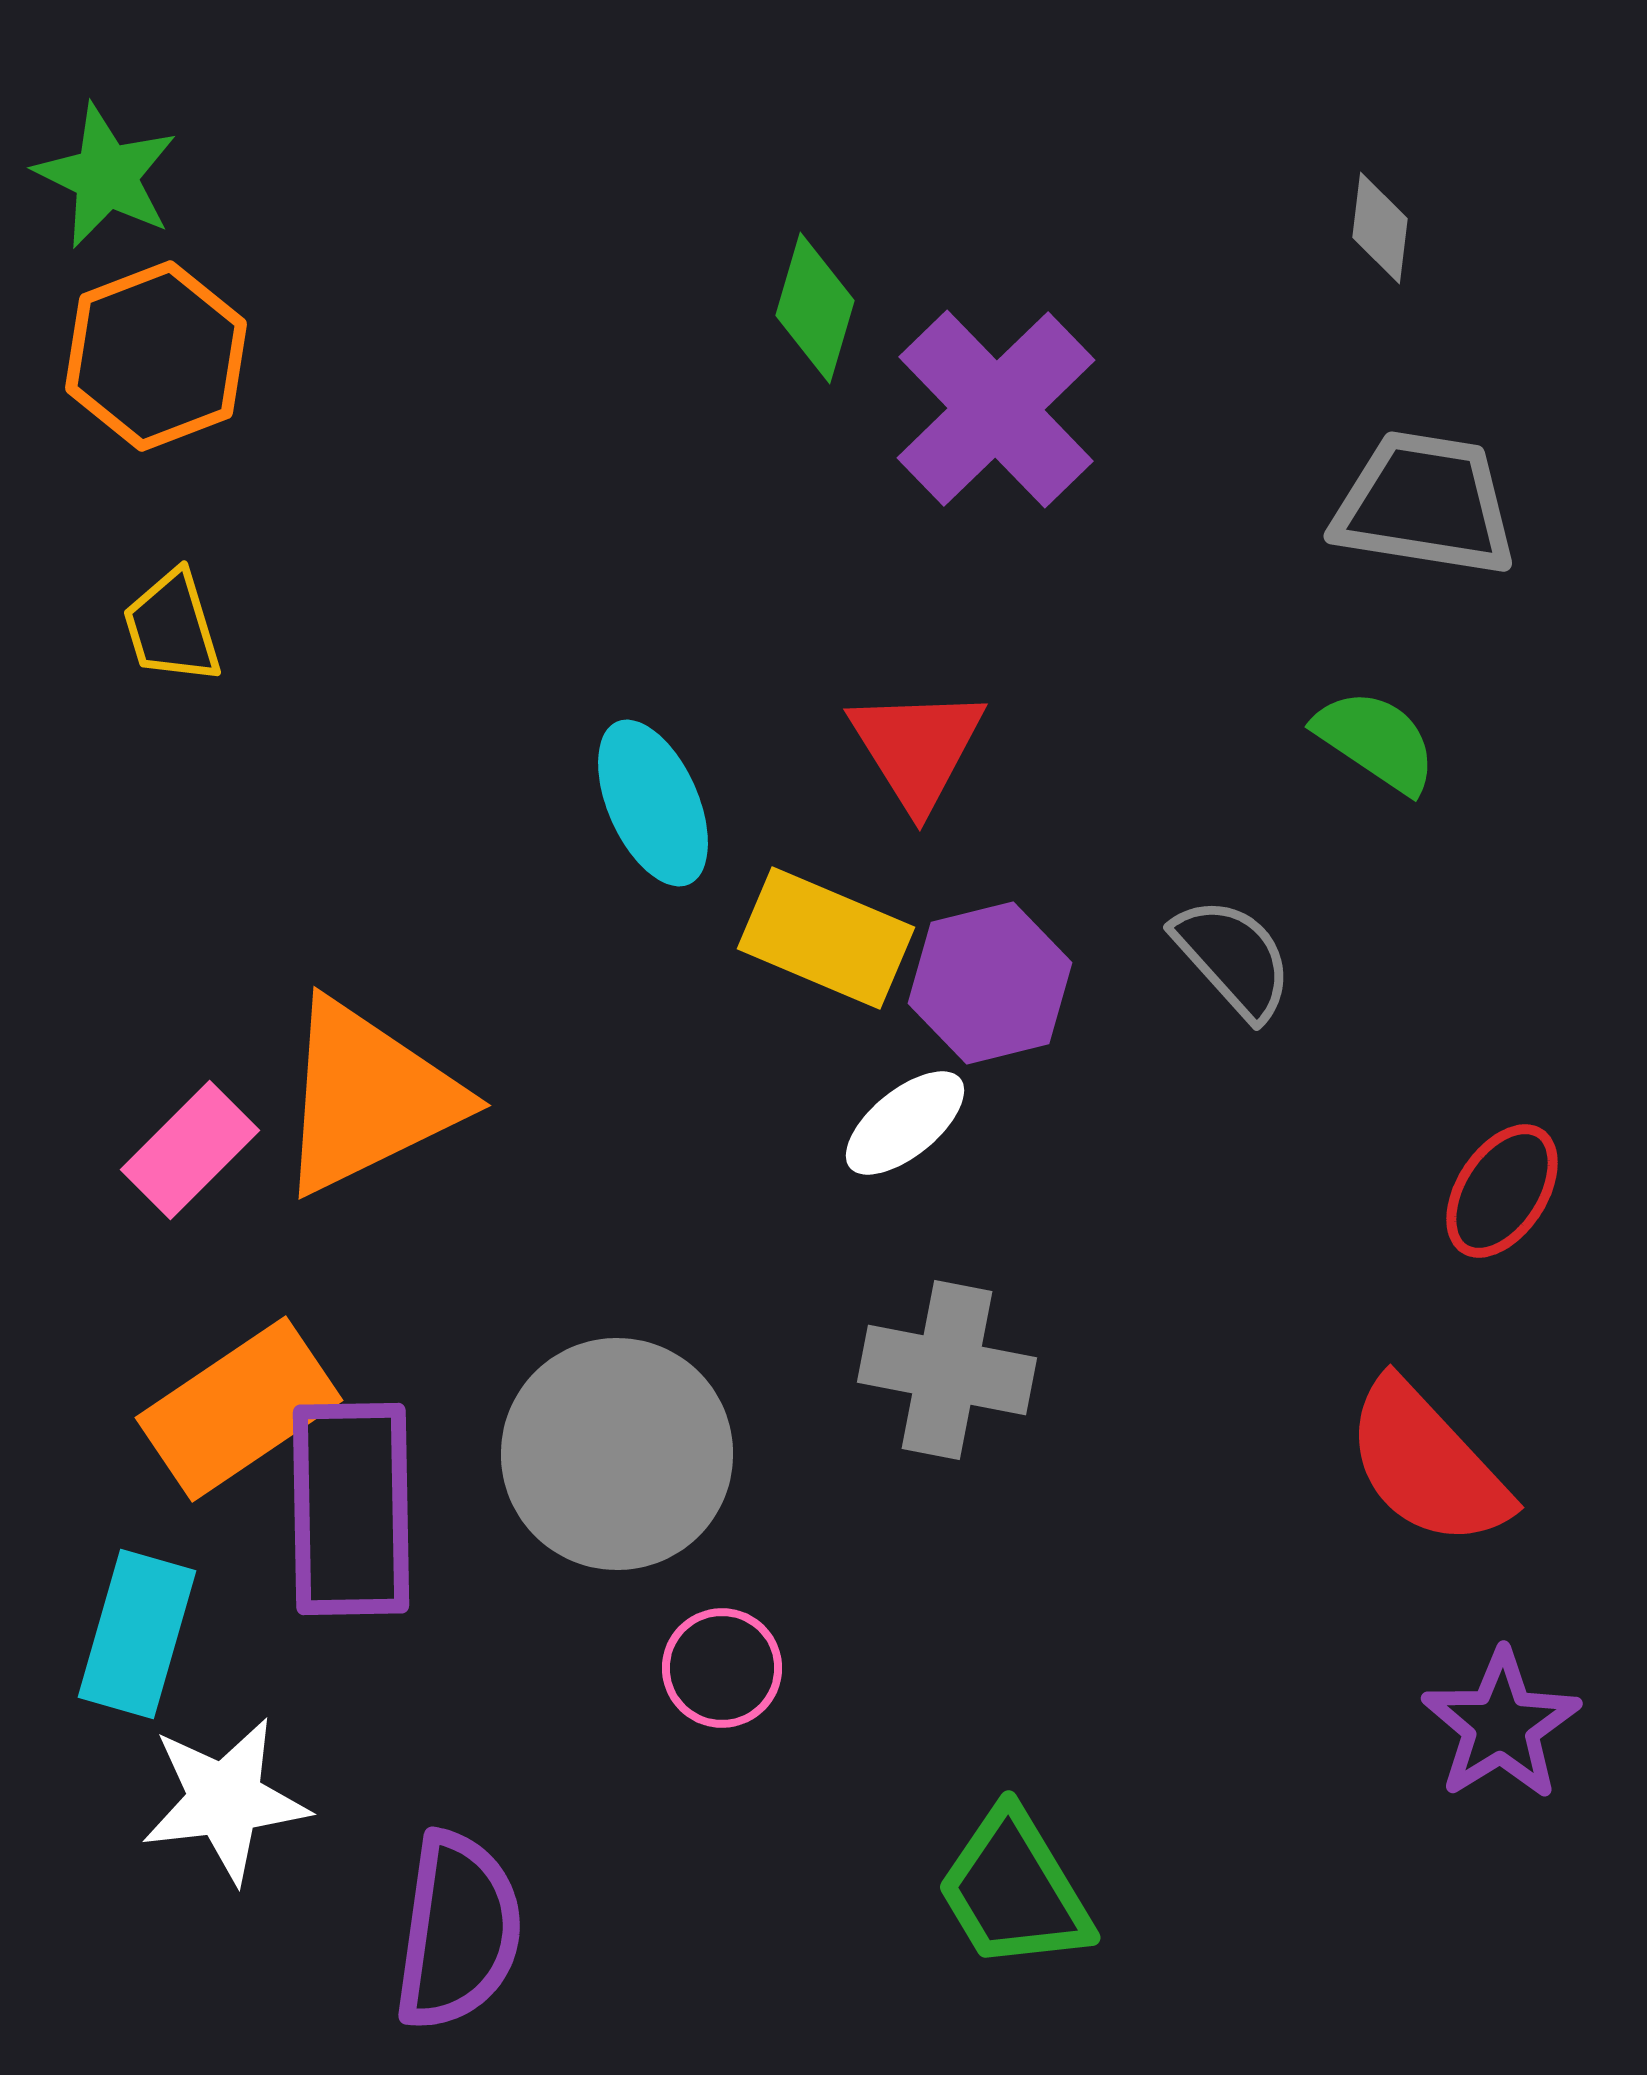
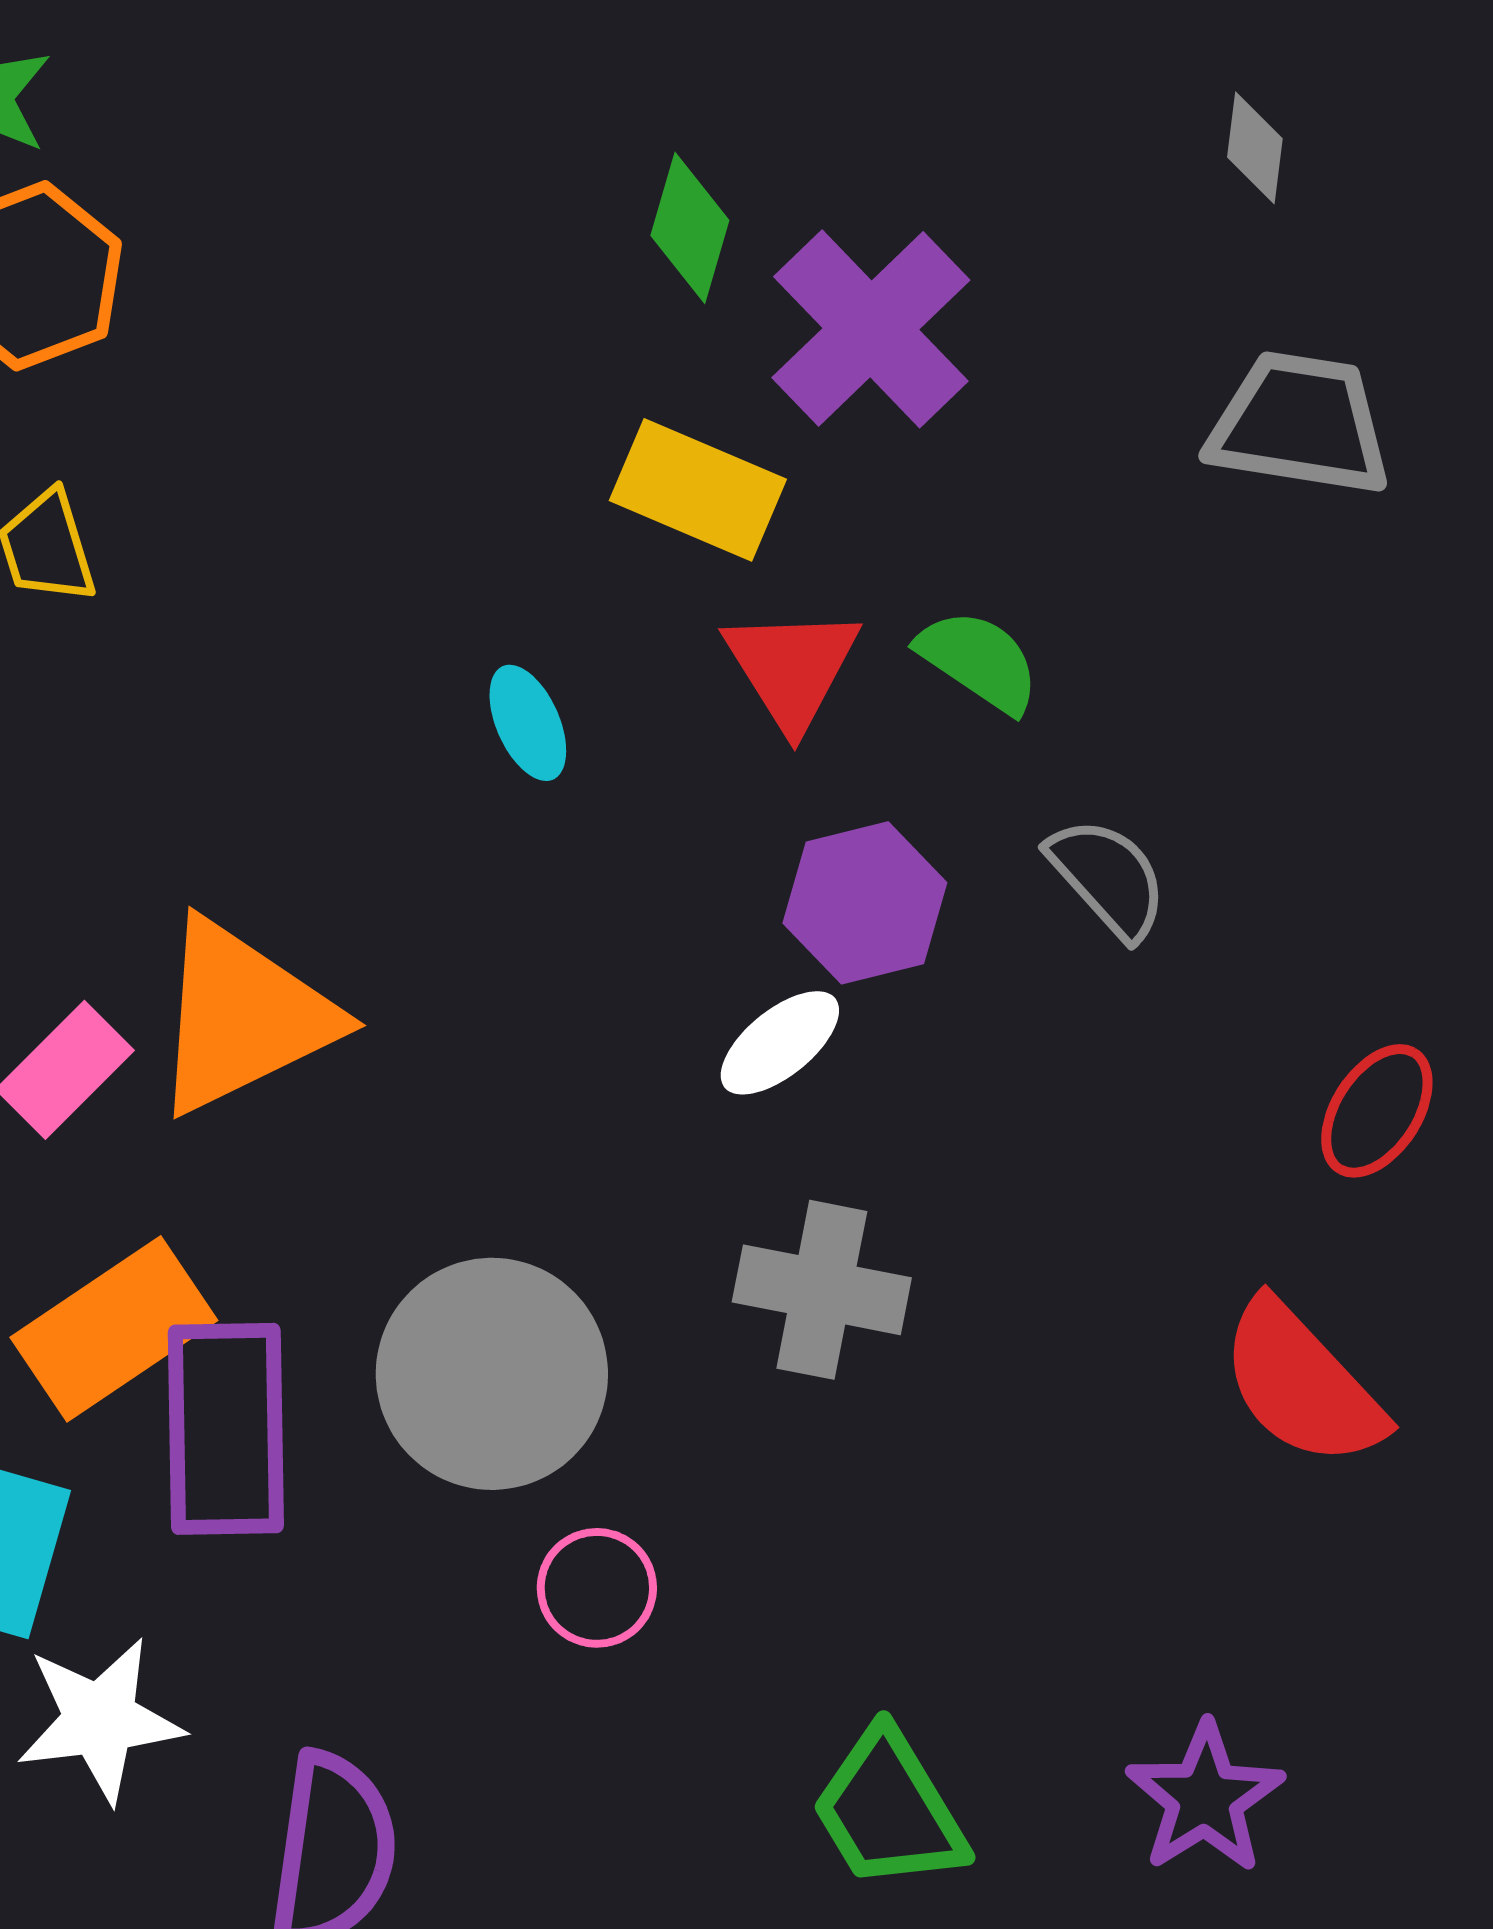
green semicircle: (1376, 741) -> (979, 661), moved
cyan ellipse: (653, 803) -> (528, 723), size x0.7
yellow rectangle: (826, 938) -> (698, 490), moved
purple star: (1501, 1725) -> (1205, 1798), moved

